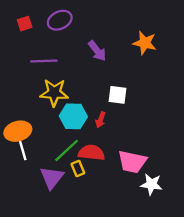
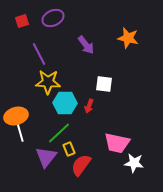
purple line: (44, 61) -> (39, 54), turned 65
red semicircle: (91, 153) -> (81, 165), moved, turned -60

